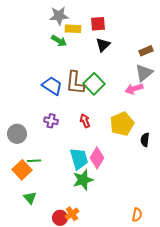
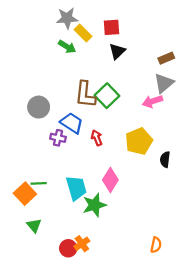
yellow rectangle: (73, 29) -> (83, 33), turned 42
blue trapezoid: (52, 86) -> (72, 123), moved
gray circle: (17, 134) -> (39, 107), moved
cyan trapezoid: (79, 159) -> (76, 188), moved

